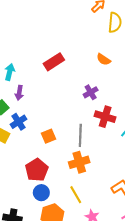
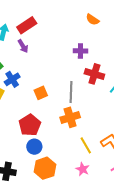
red rectangle: (54, 62) -> (27, 25), moved
purple cross: (91, 92) -> (80, 51), turned 32
purple arrow: (19, 93) -> (23, 46), moved, turned -40
yellow line: (76, 195) -> (86, 145), moved

